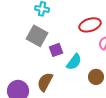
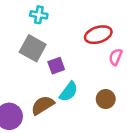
cyan semicircle: (74, 62) -> (69, 92), moved
brown semicircle: (45, 82) -> (43, 105), turned 30

